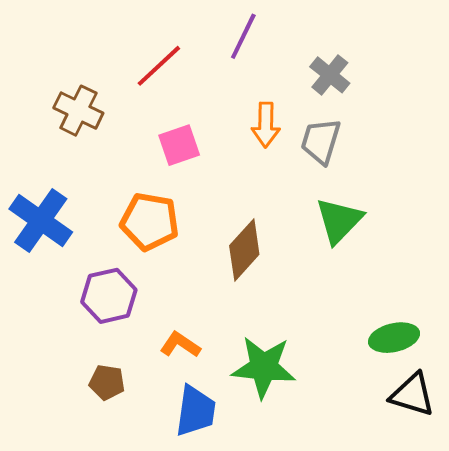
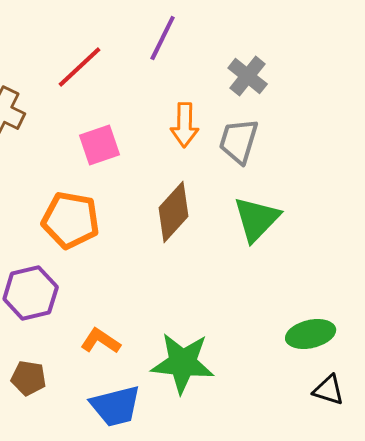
brown diamond: (244, 250) -> (174, 212), moved
black triangle: (412, 395) -> (329, 390), size x0.7
blue trapezoid: (195, 411) -> (116, 406), turned 68

